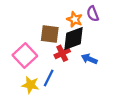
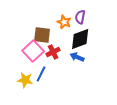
purple semicircle: (93, 14) -> (80, 17), turned 32
black diamond: (73, 39) -> (80, 39), moved
pink square: (25, 56) -> (33, 51), moved

